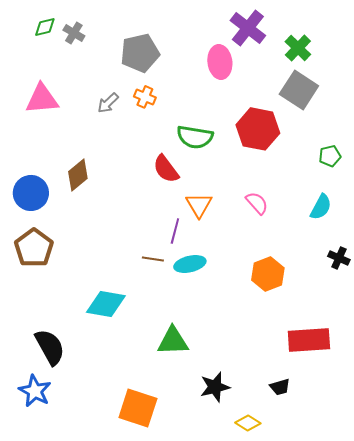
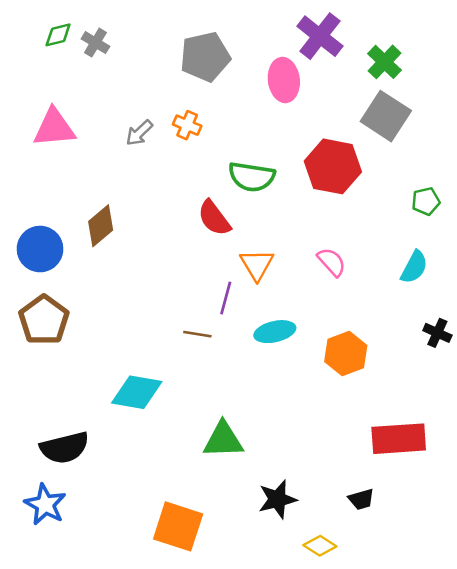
gray pentagon: (140, 53) -> (205, 57), moved
cyan ellipse: (190, 264) -> (275, 332), moved
black semicircle: (50, 347) -> (65, 448), turned 105

